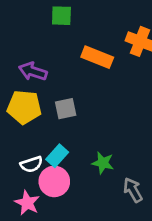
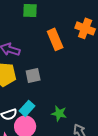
orange rectangle: (97, 57) -> (55, 39), turned 45

